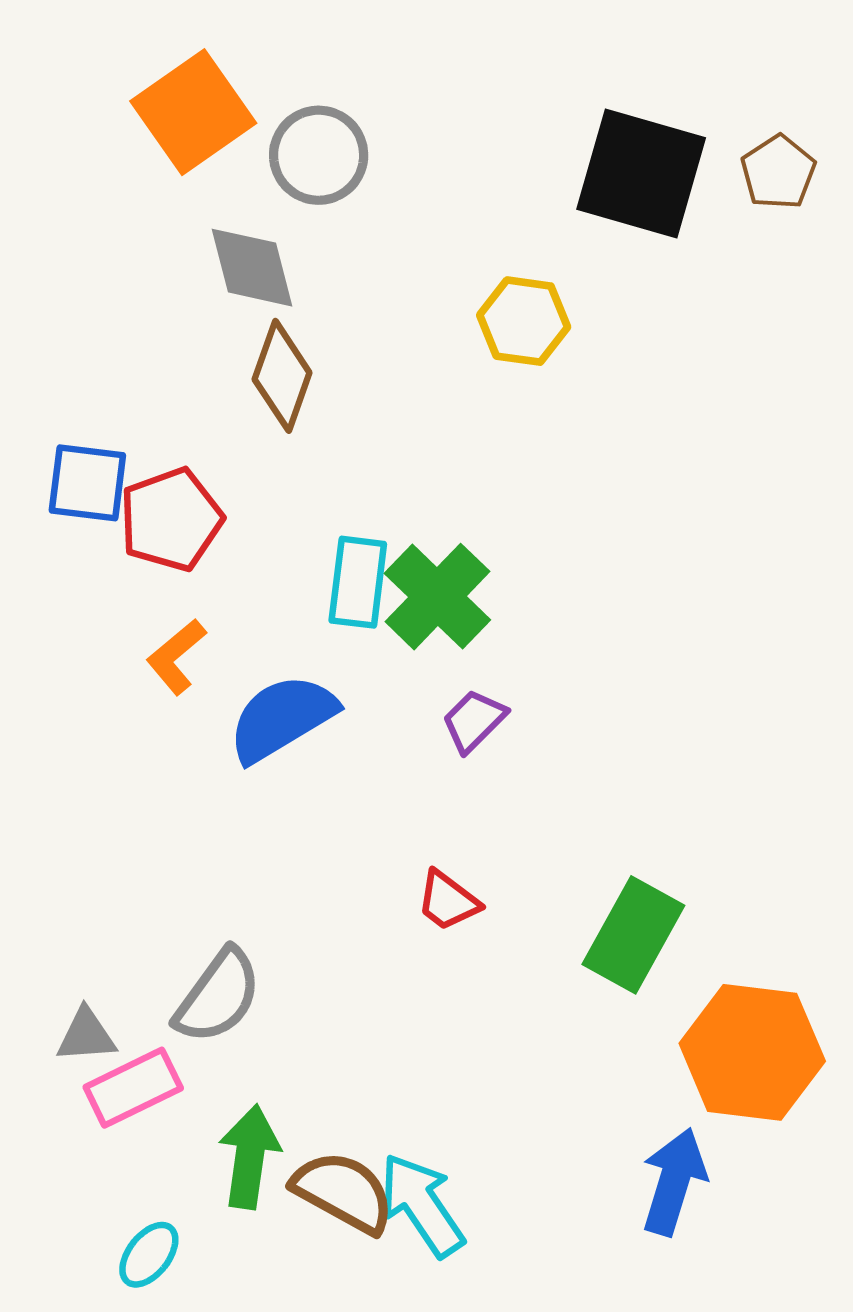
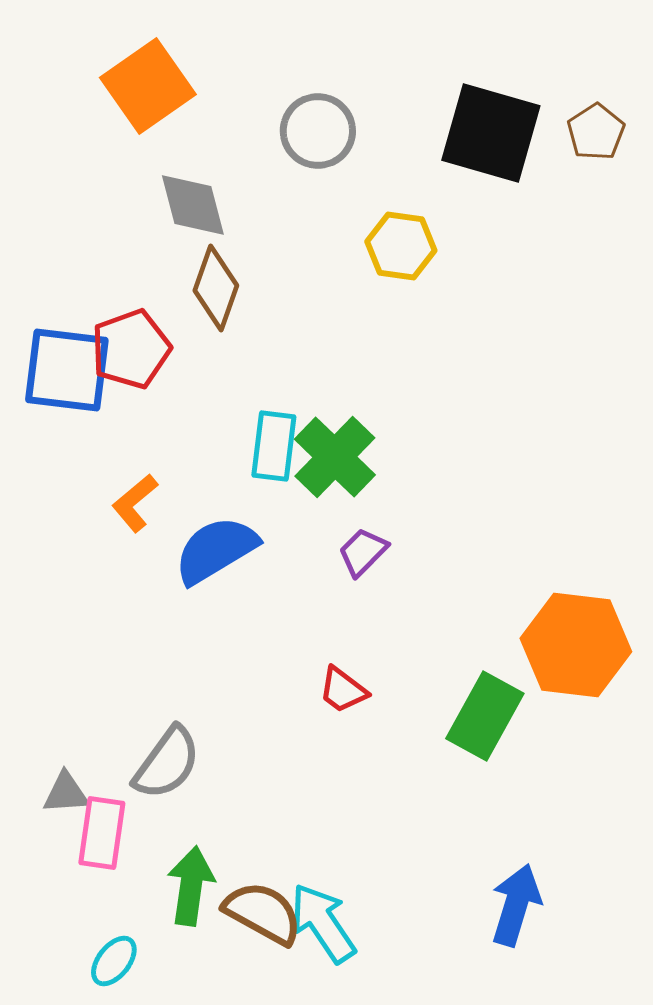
gray circle: (319, 155) -> (318, 131), moved
blue square: (87, 483) -> (67, 370), size x1.4
red pentagon: (171, 520) -> (131, 349), moved
orange hexagon: (752, 1052) -> (576, 645), moved
pink rectangle: (133, 1088) -> (102, 833), turned -56

